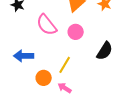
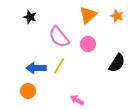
yellow line: (65, 65) -> (59, 66), moved
orange circle: (44, 78) -> (28, 91), moved

